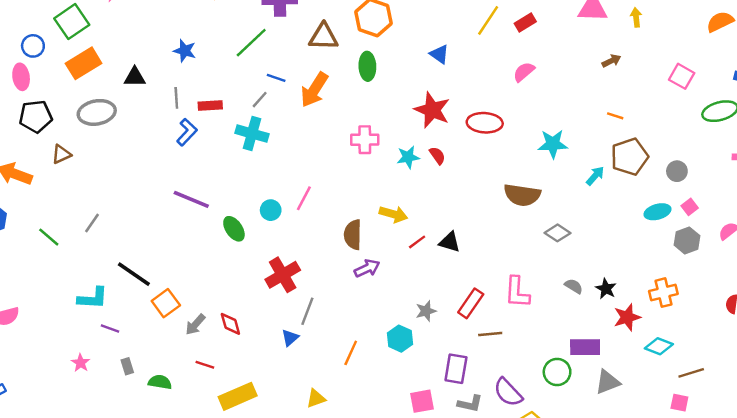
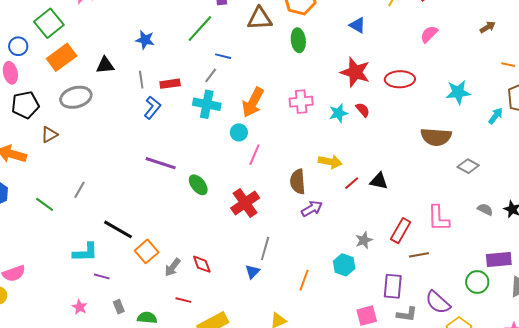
brown arrow: (611, 61) -> (488, 27), moved
orange arrow: (314, 90) -> (253, 102), moved
cyan circle: (271, 210) -> (239, 132), moved
red cross: (283, 275) -> (245, 203), moved

